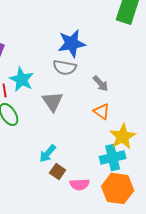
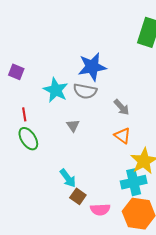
cyan star: (22, 79) -> (56, 90), moved
gray triangle: (53, 101) -> (73, 126), size x0.6
cyan arrow: (48, 153) -> (68, 178), turned -78

